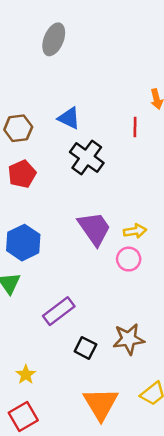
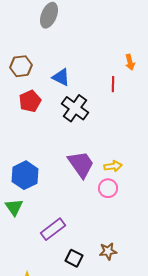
brown hexagon: (18, 128) -> (21, 66), moved
red pentagon: (22, 174) -> (30, 101), moved
brown star: (129, 339) -> (108, 251), size x0.7

